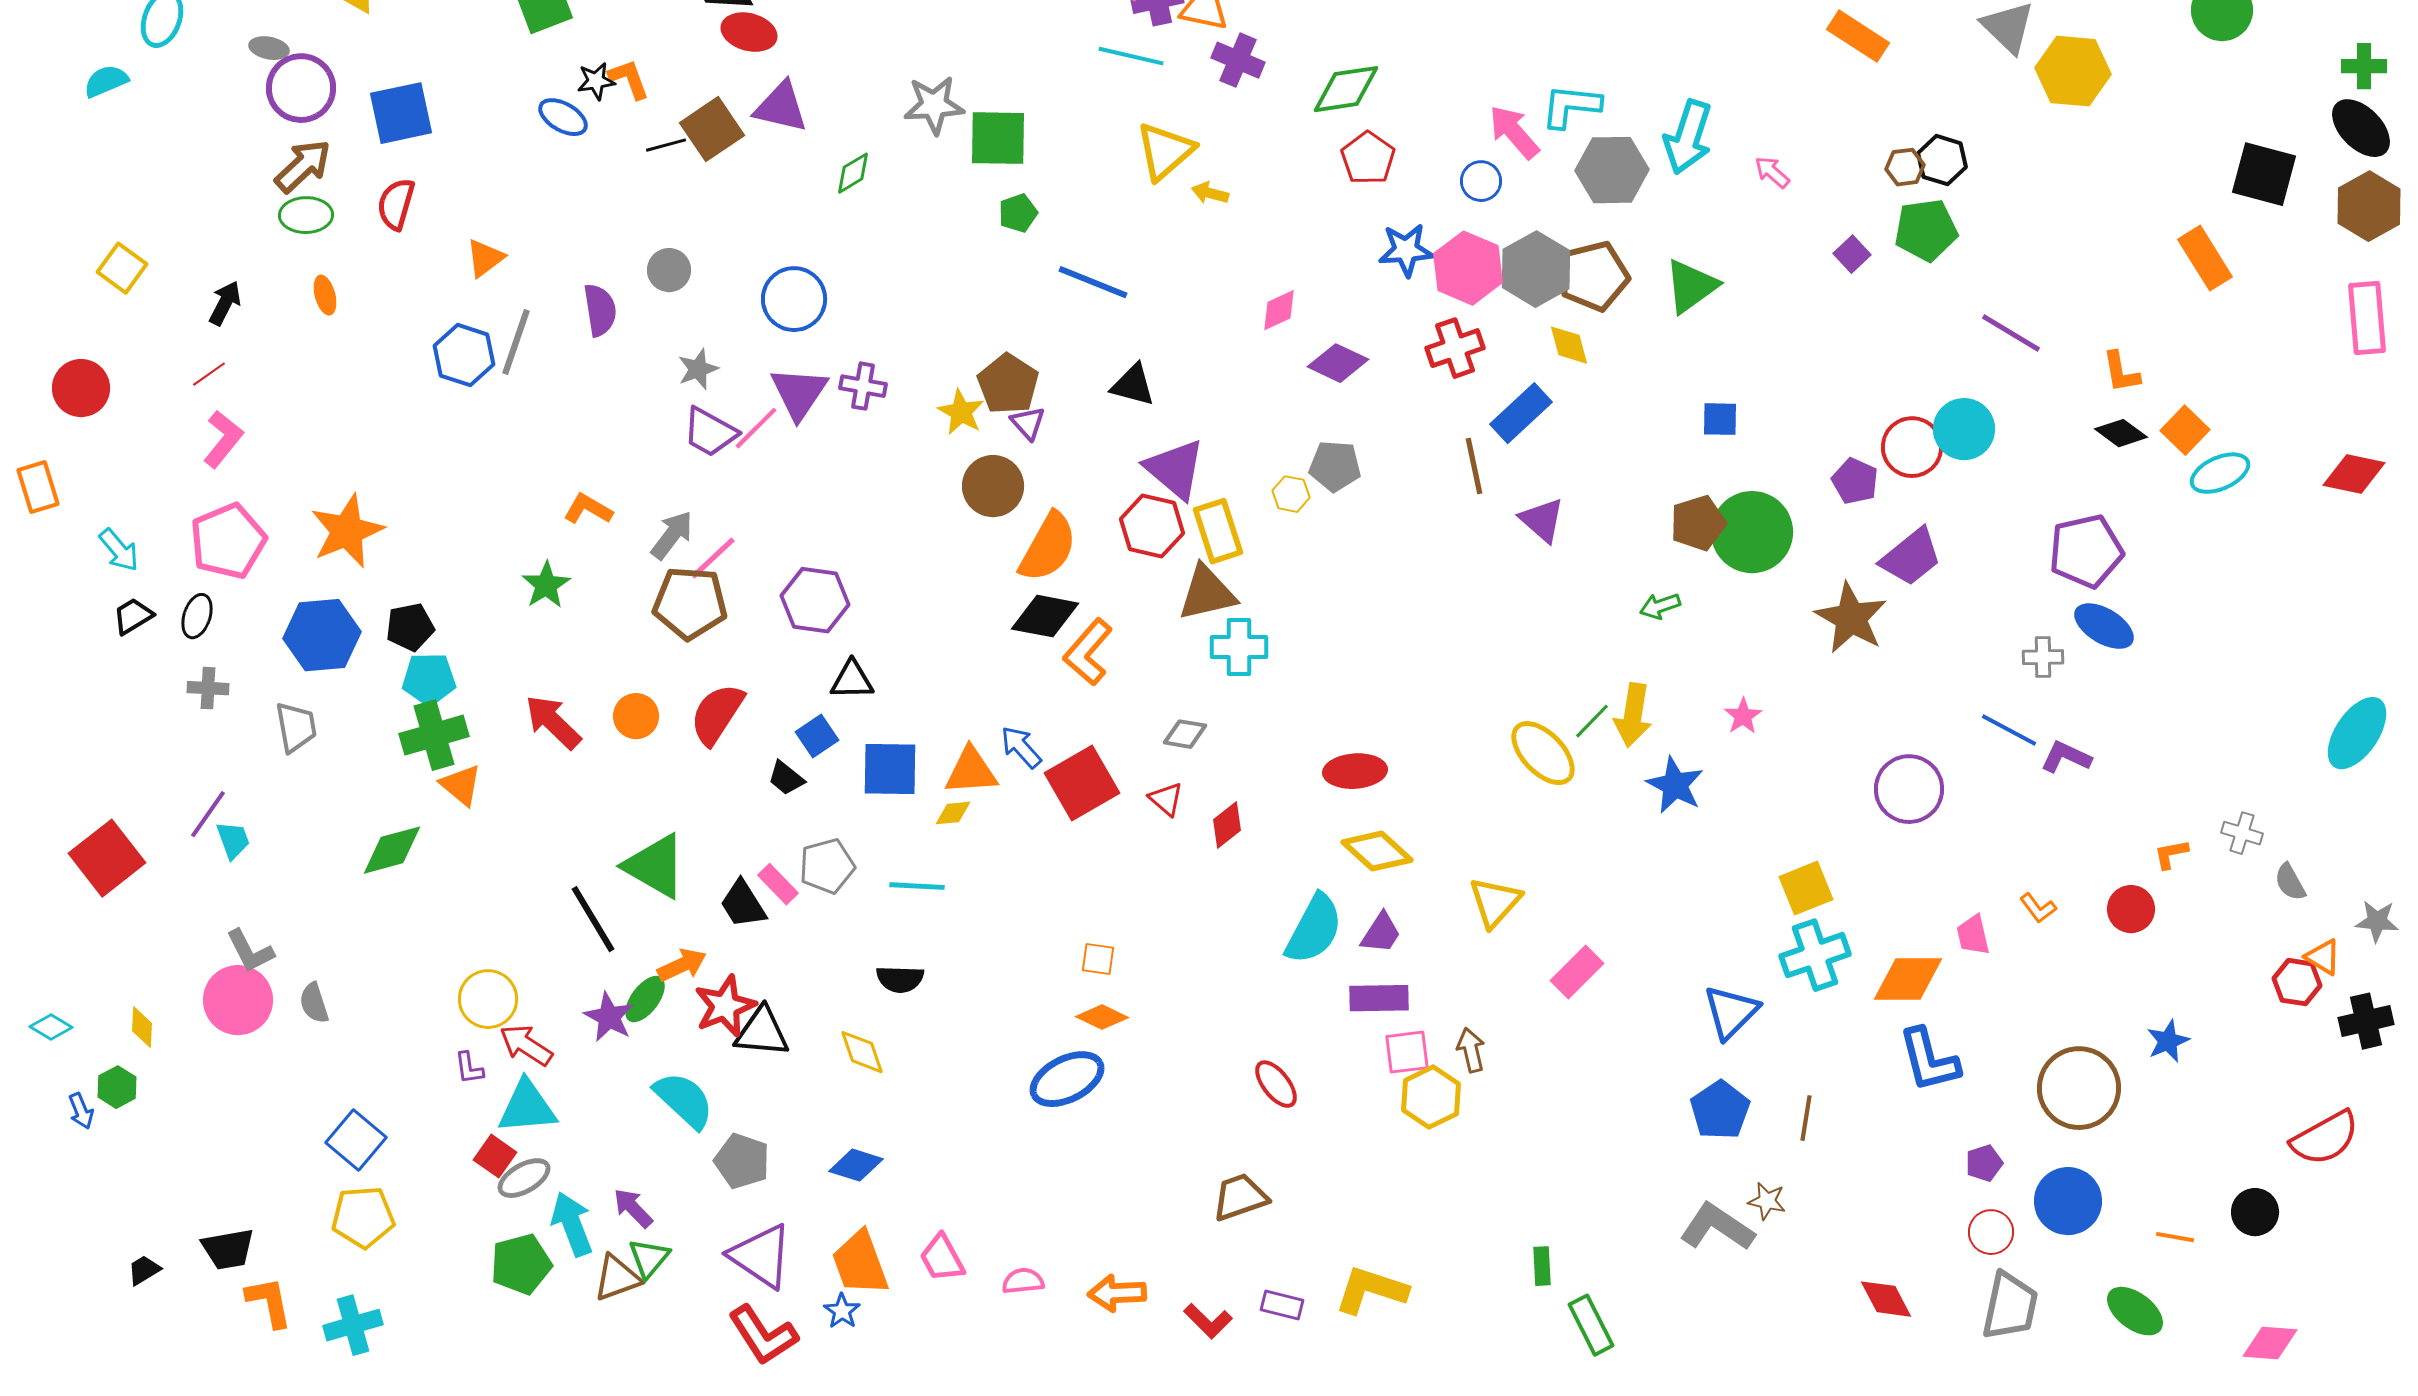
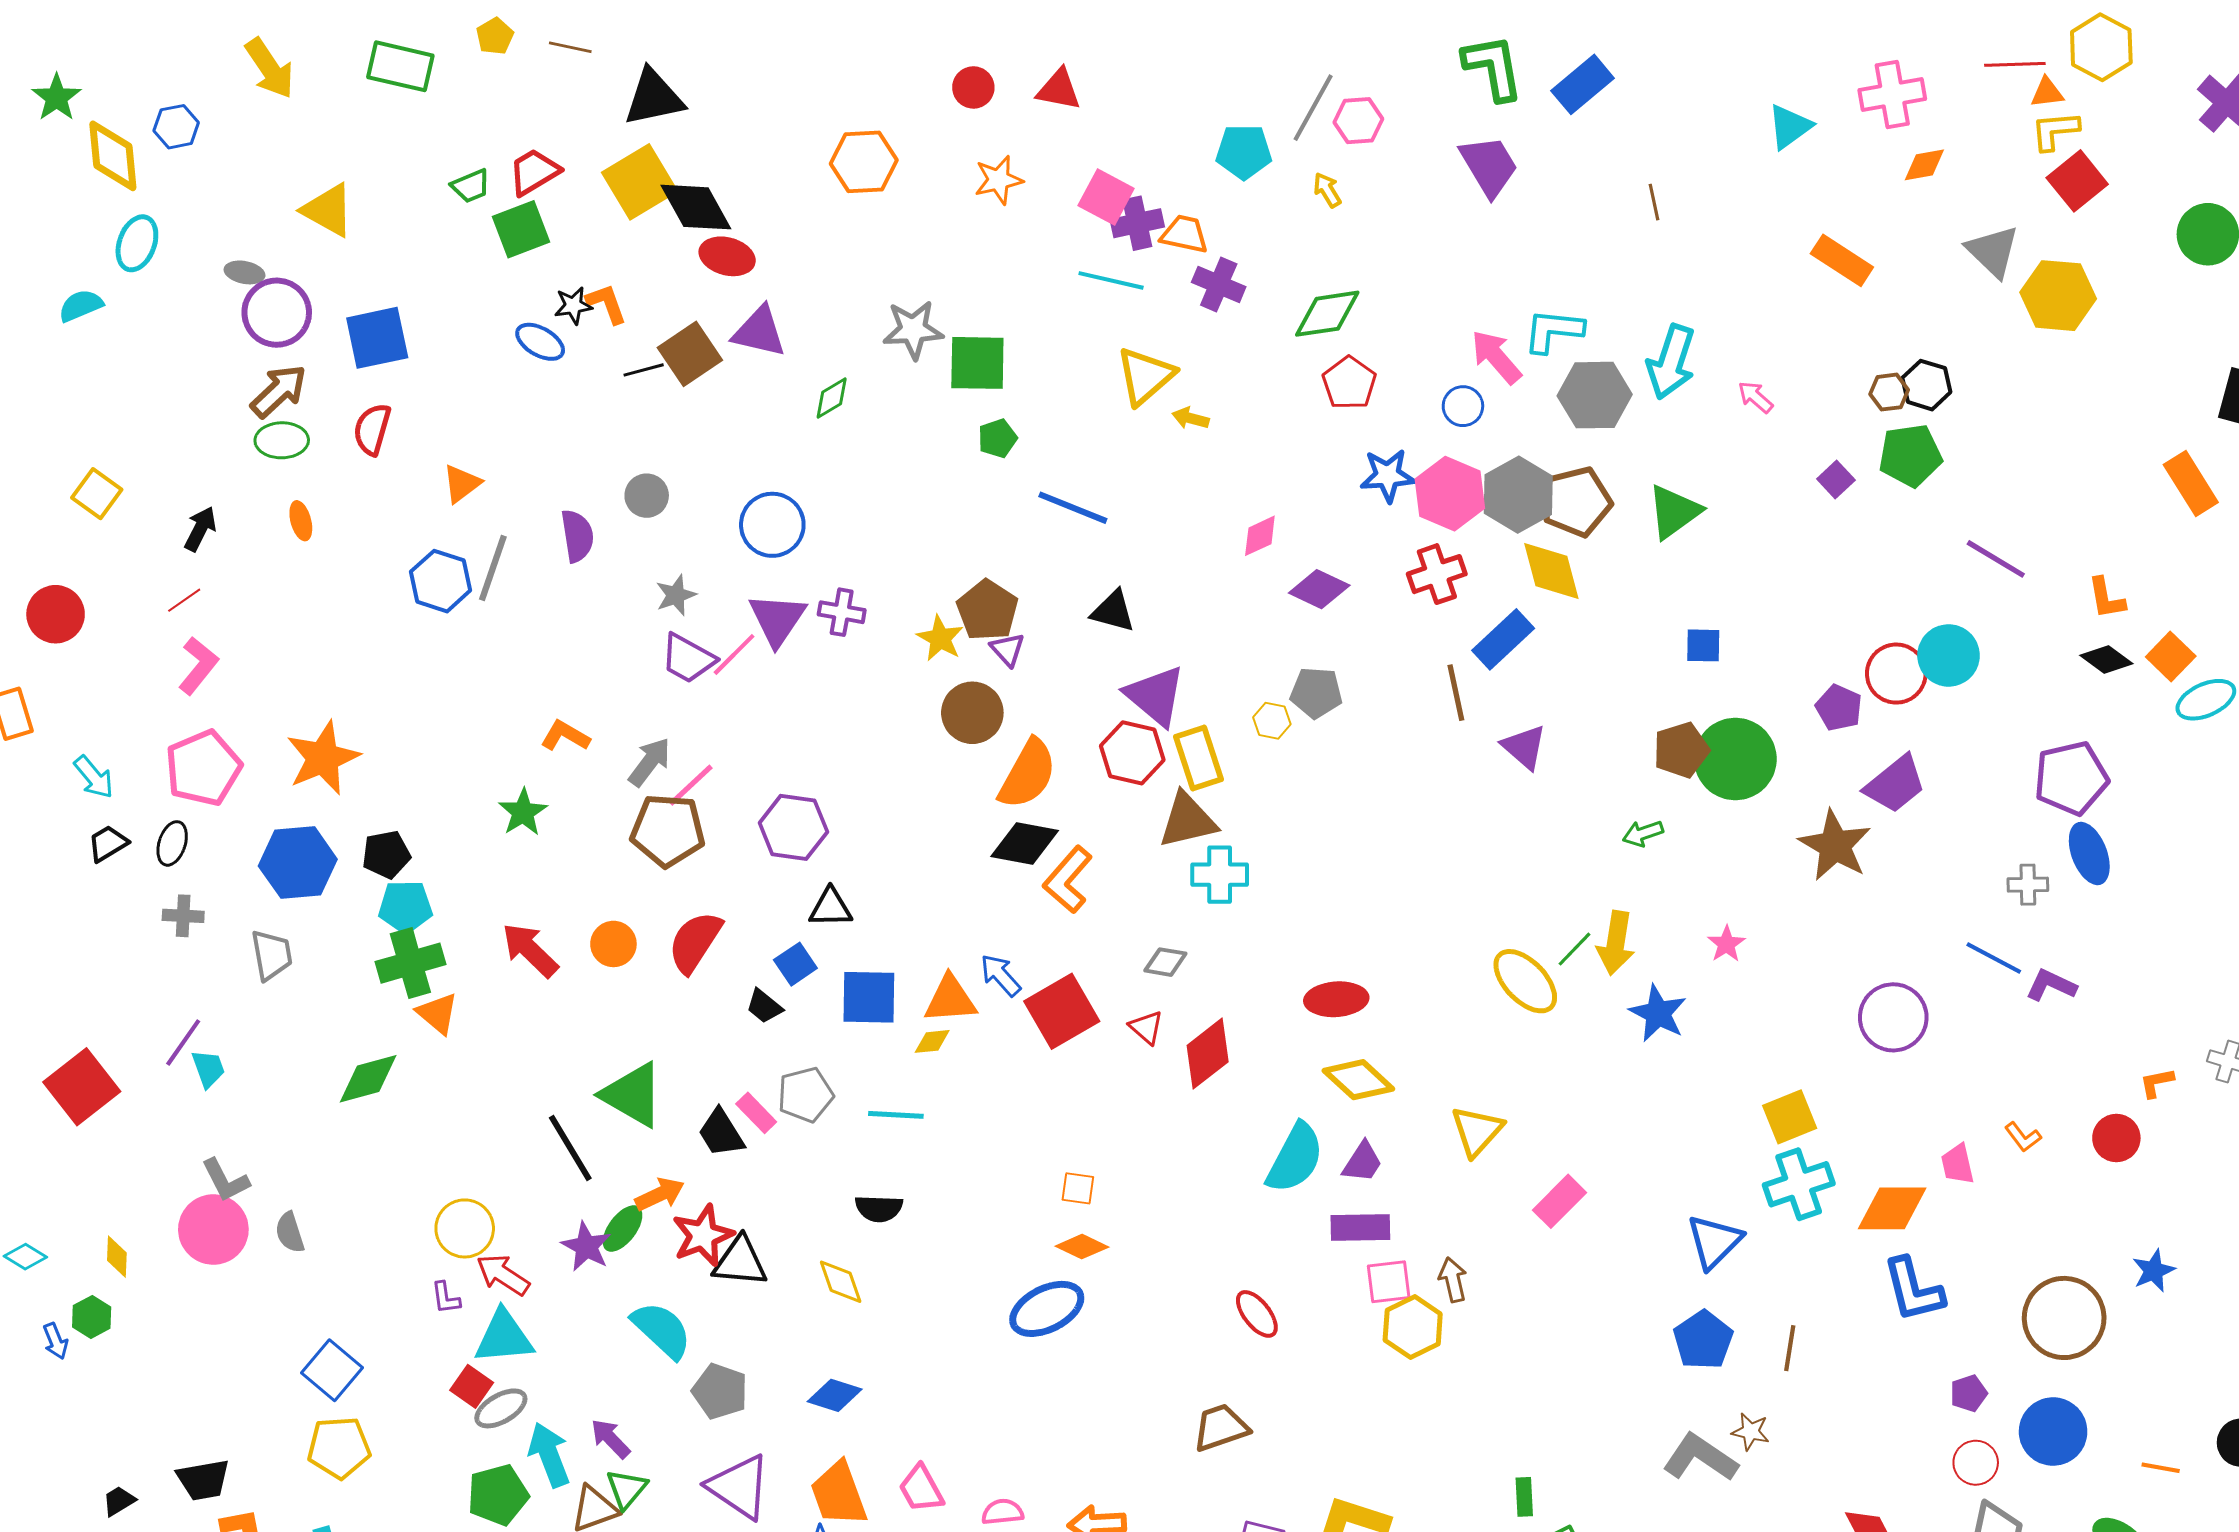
yellow diamond: (1569, 345) -> (1551, 571), size x1.5
blue ellipse: (2104, 626) -> (2089, 854), turned 38
red diamond: (1227, 825) -> (1208, 1054), size x1.5

